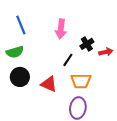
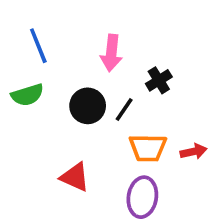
red arrow: (106, 52) -> (193, 152), moved
black circle: (20, 77) -> (88, 106), moved
red triangle: (49, 84) -> (75, 177), moved

